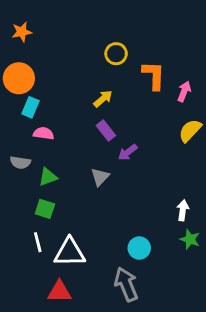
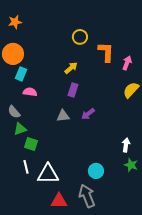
purple rectangle: (106, 131) -> (73, 90), turned 56
purple arrow: (128, 152) -> (88, 114), moved
gray semicircle: (20, 162) -> (14, 112), turned 40
green triangle: (48, 177) -> (20, 129), moved
gray triangle: (100, 177) -> (63, 116), moved, turned 40
red triangle: (59, 292) -> (59, 201), moved

